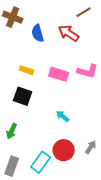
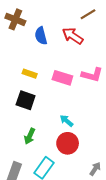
green arrow: (12, 131) -> (30, 136), moved
gray arrow: (91, 147) -> (95, 169), moved
red circle: (64, 150) -> (68, 143), moved

